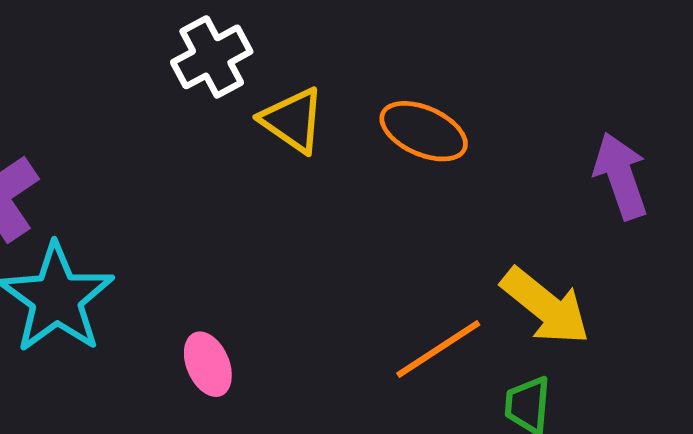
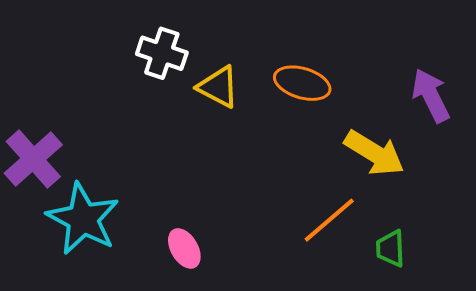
white cross: (212, 57) -> (162, 53), turned -36
yellow arrow: (545, 306) -> (374, 153), moved

